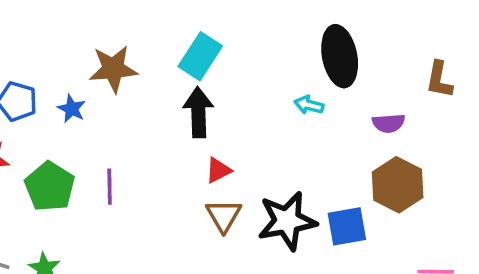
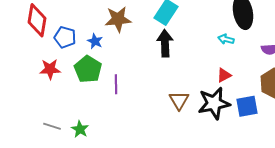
red triangle: (218, 170) -> (224, 75), moved
green pentagon: (50, 187) -> (88, 69), moved

